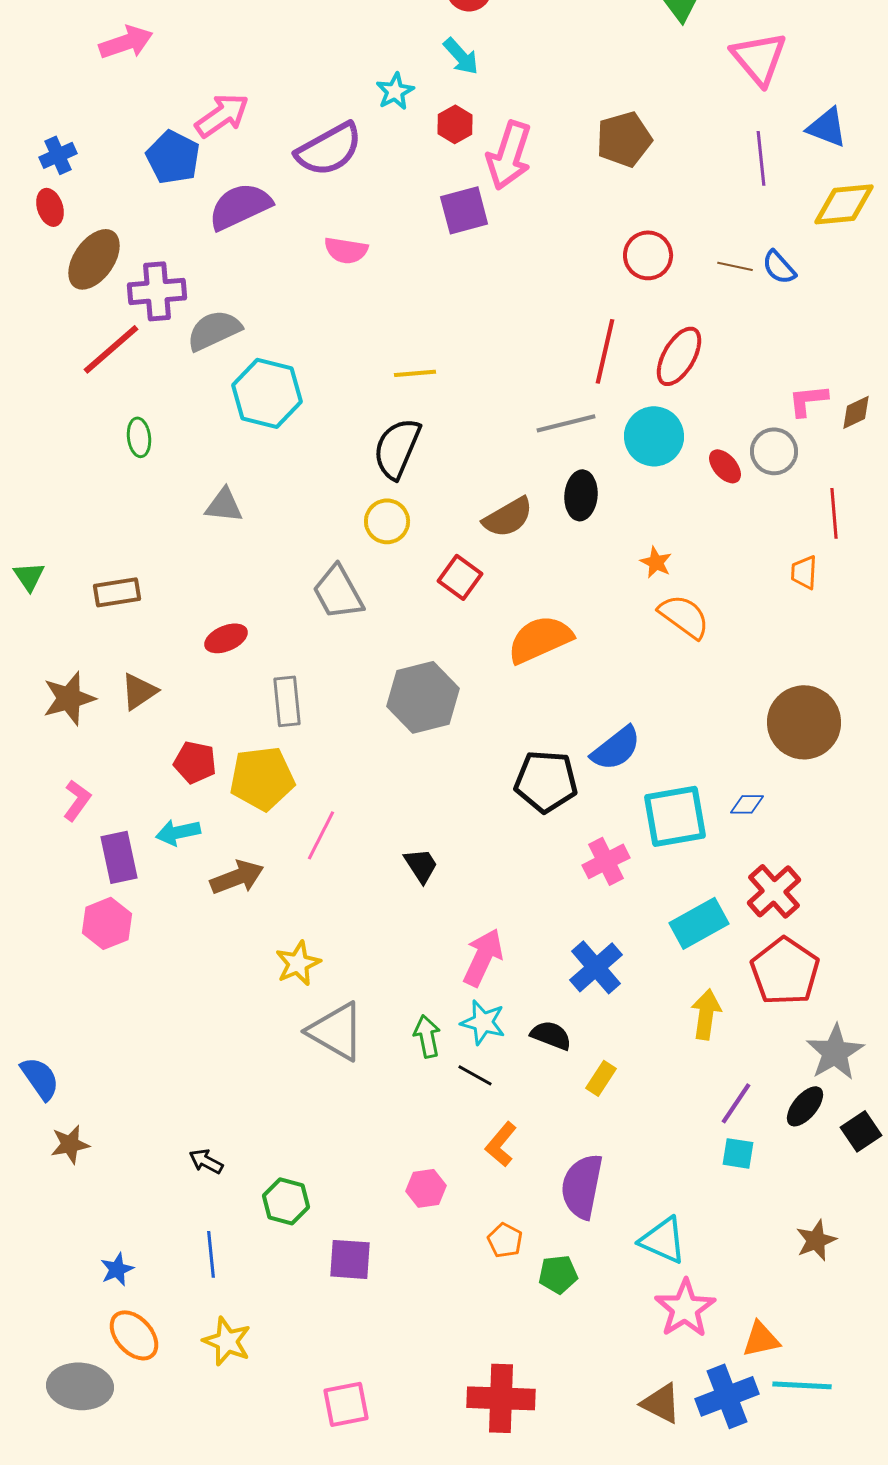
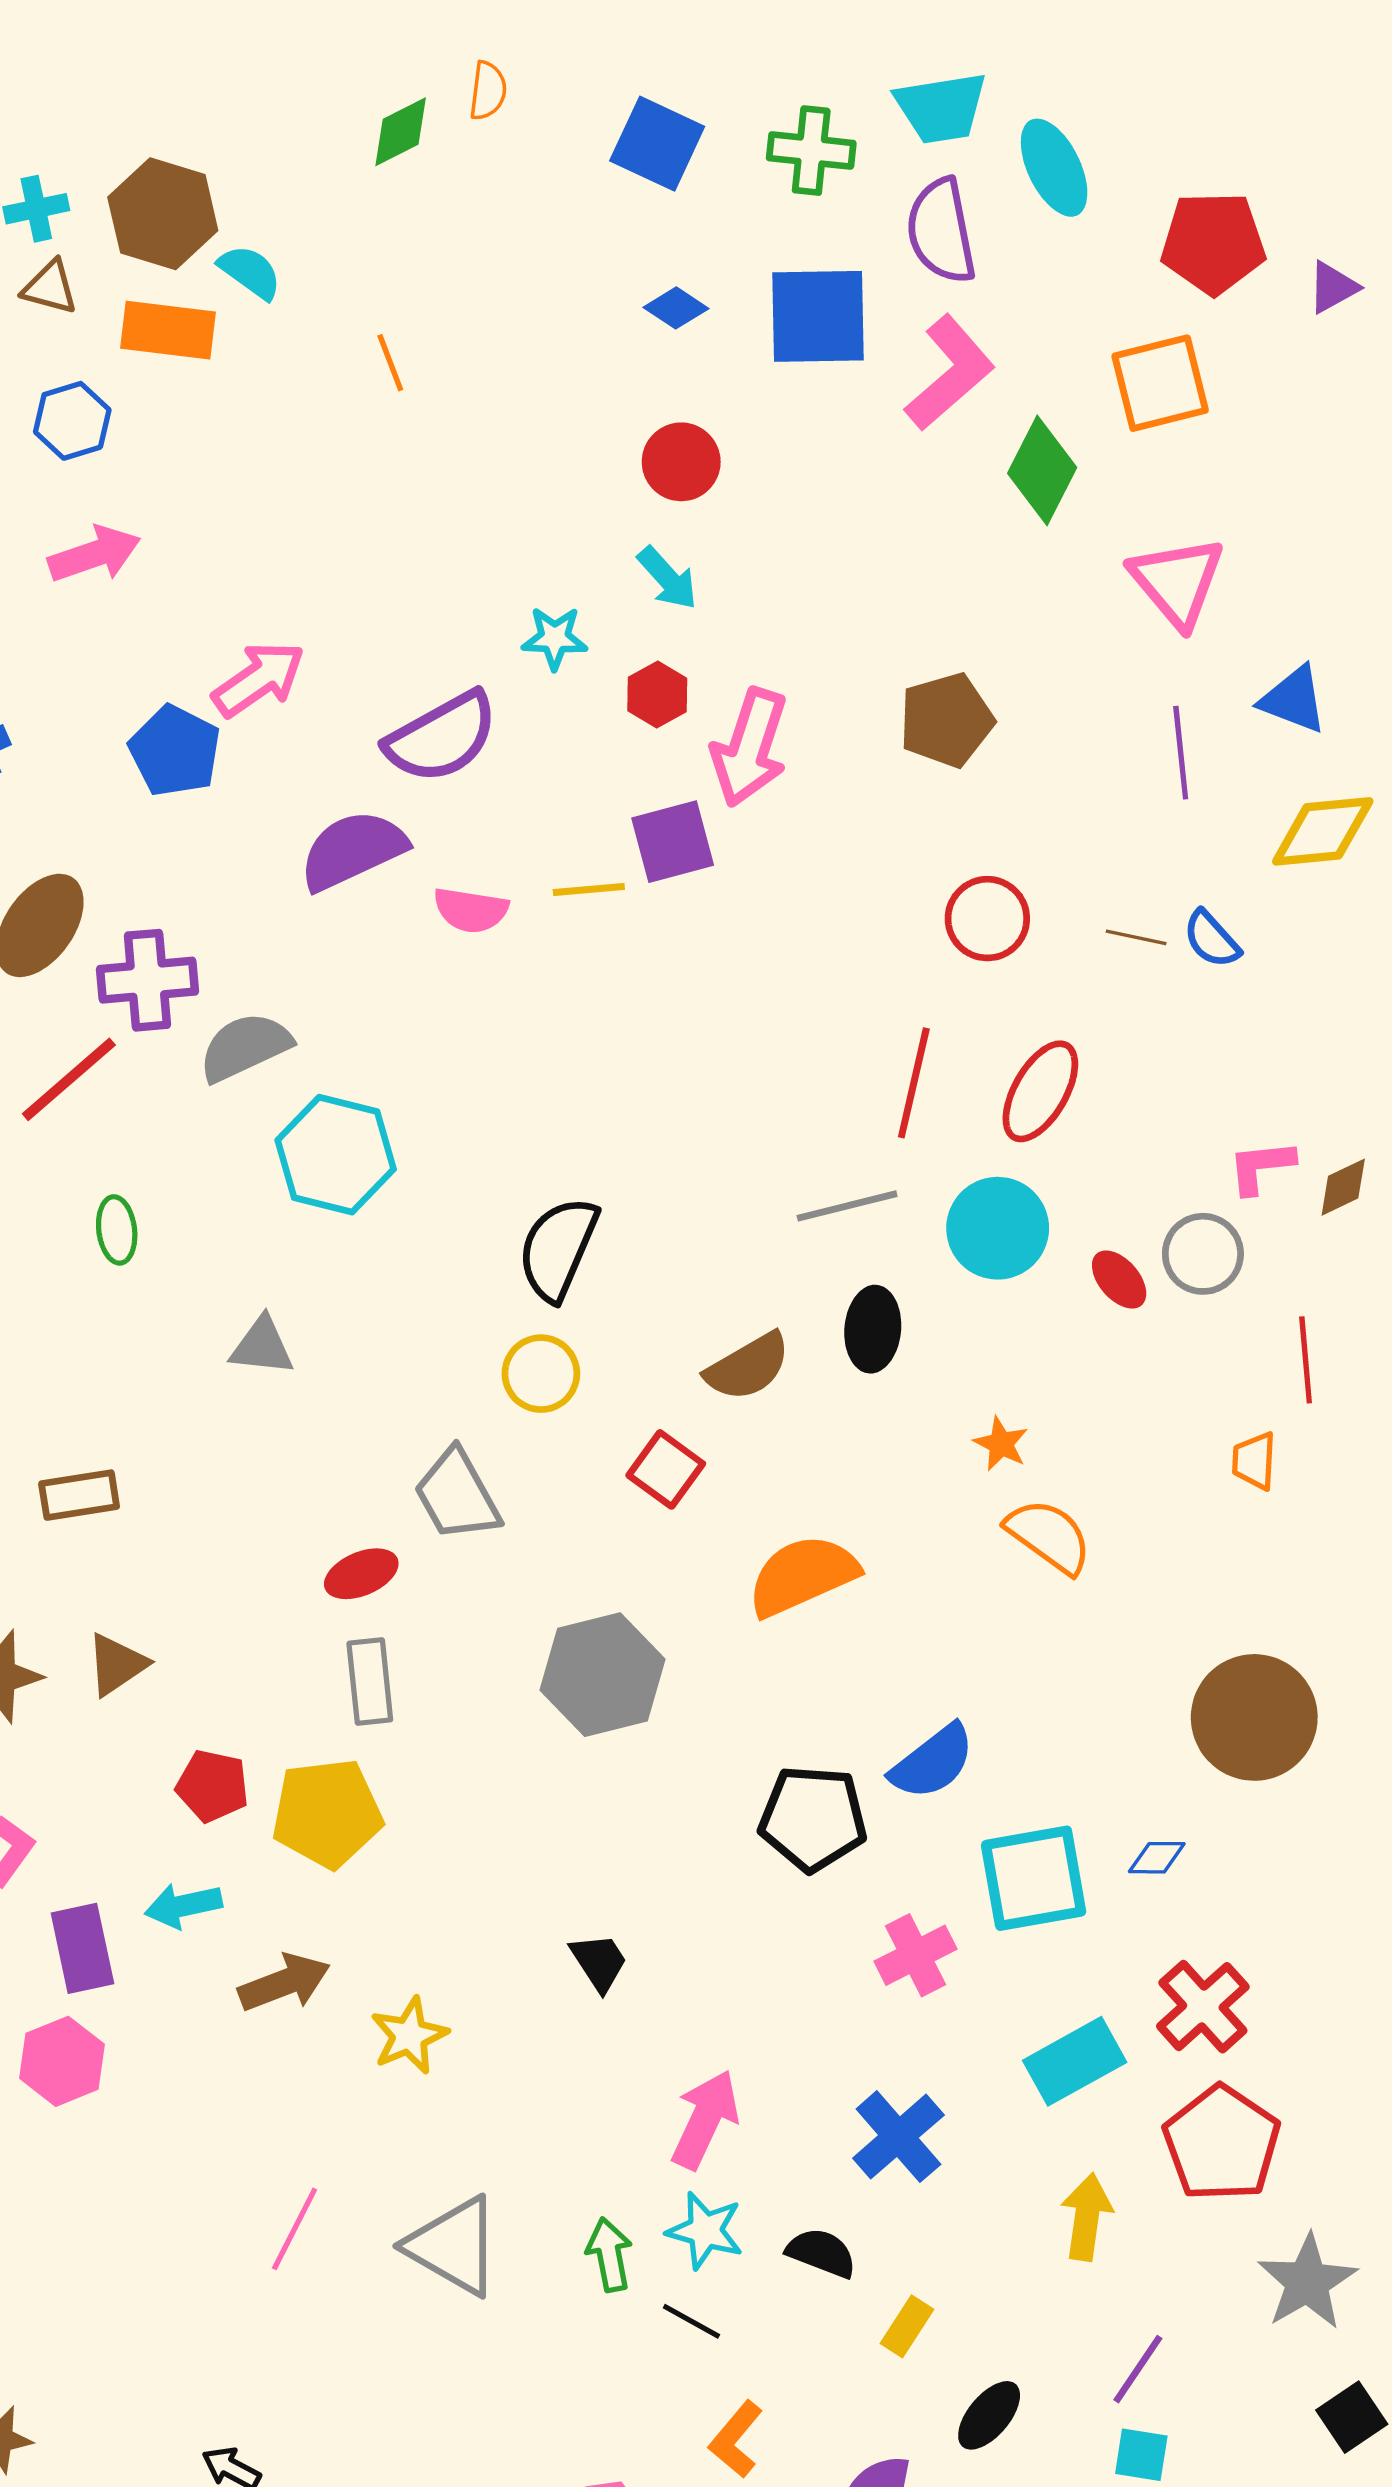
cyan star: (395, 91) -> (555, 638), turned 30
purple semicircle: (240, 206) -> (353, 850), moved
yellow line: (415, 373) -> (589, 890), moved
red ellipse: (226, 638) -> (361, 1574), moved
pink line: (321, 835) -> (295, 2229), moved
yellow star: (298, 963) -> (409, 2036), moved
black ellipse: (805, 1106) -> (989, 2415), moved

